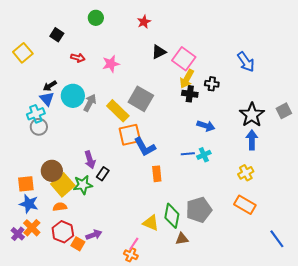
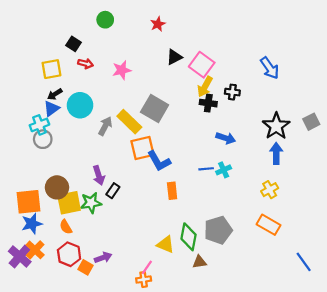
black square: (57, 35) -> (73, 44), moved
yellow square: (23, 53) -> (52, 69), moved, turned 30
blue triangle: (47, 99) -> (52, 109), turned 35
gray arrow: (90, 103) -> (105, 126), moved
orange square: (26, 184) -> (28, 202), size x1.4
yellow square: (63, 185) -> (69, 203), turned 30
blue star: (29, 204) -> (32, 224), turned -30
orange semicircle: (60, 207) -> (66, 227), turned -112
purple cross: (18, 234) -> (20, 256), size x1.5
orange cross: (131, 255) -> (144, 280), turned -32

